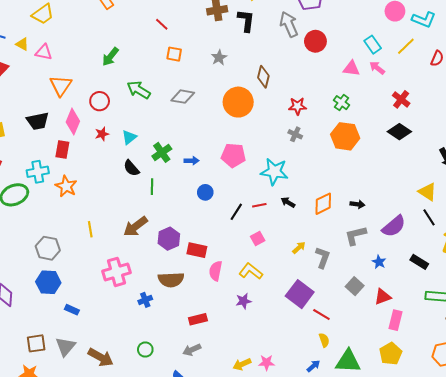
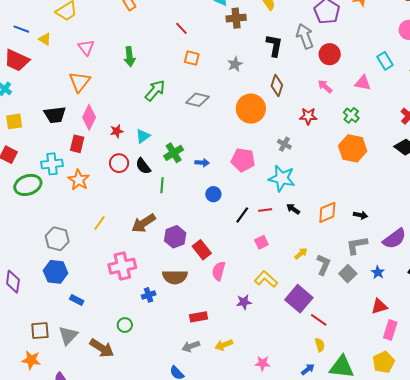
black L-shape: (246, 21) -> (274, 46), moved
pink triangle: (44, 52) -> (86, 47), moved, turned 36
green arrow: (110, 57) -> (130, 57), turned -48
pink arrow: (377, 68) -> (325, 86), moved
green arrow: (139, 90) -> (155, 91), turned 95
red circle: (100, 101) -> (119, 163), moved
gray cross: (295, 134) -> (284, 144), moved
yellow line: (90, 229) -> (100, 223), turned 42
red rectangle: (197, 250) -> (202, 250), turned 36
yellow L-shape: (251, 271) -> (266, 279), moved
gray square: (355, 286) -> (348, 274), moved
green circle: (145, 350) -> (125, 325), moved
yellow arrow: (242, 364) -> (224, 345), moved

